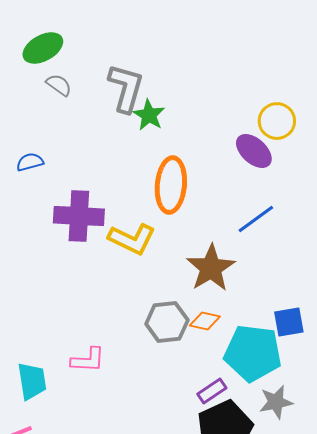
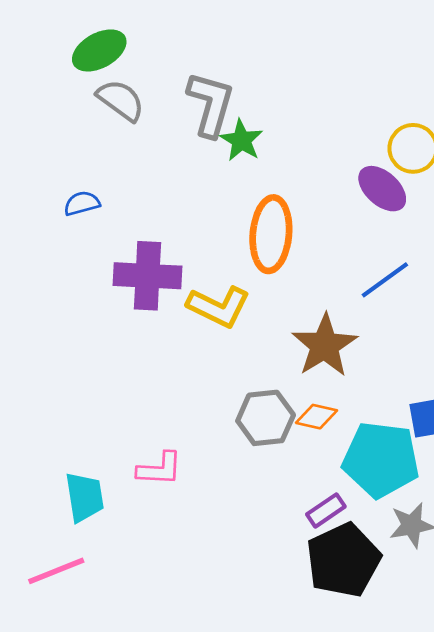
gray semicircle: (59, 85) -> (121, 100), size x1.4

